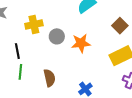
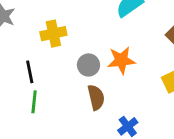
gray circle: (57, 36) -> (88, 65), moved
brown semicircle: (49, 78) -> (96, 97), moved

